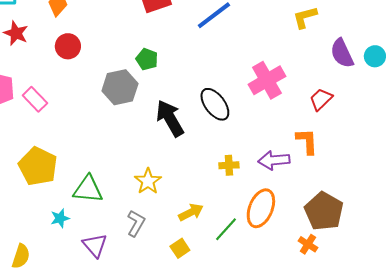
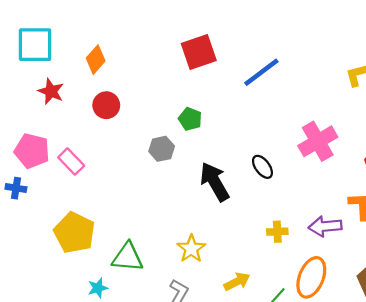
gray hexagon: (120, 87) -> (162, 149), size x0.7
black ellipse: (215, 104) -> (262, 167), size x0.7

